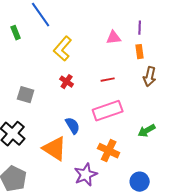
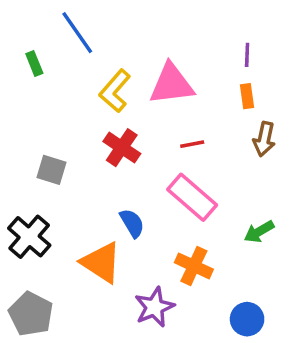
pink triangle: (114, 38) -> (172, 84), moved, size x1.8
red cross: (67, 82) -> (122, 148), size x1.5
pink rectangle: (108, 111) -> (192, 197), turned 60

